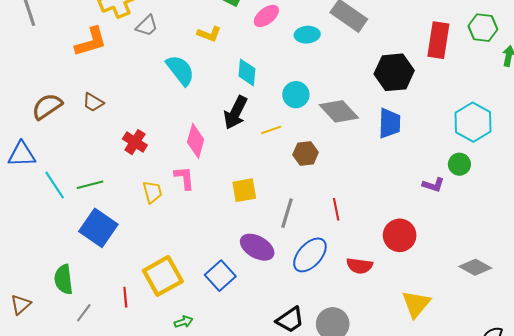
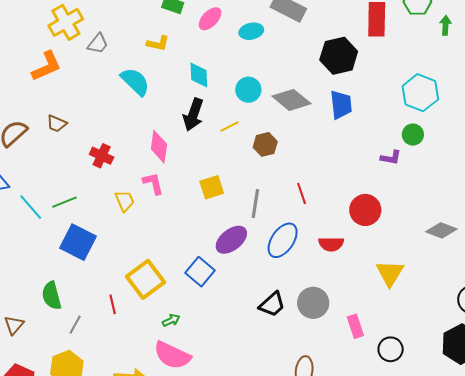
purple ellipse: (257, 247) -> (231, 240), turned -60

